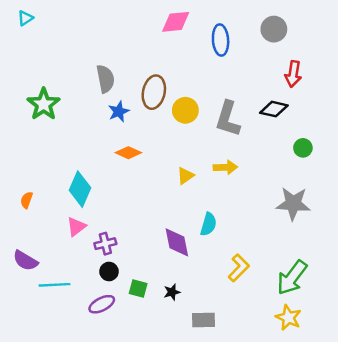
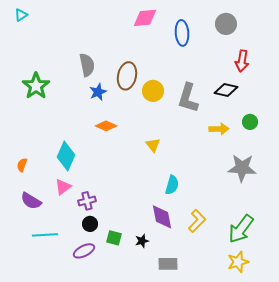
yellow arrow: (225, 167) -> (219, 129), moved
yellow triangle: (185, 176) -> (153, 145), turned -35
purple diamond: (177, 242) -> (162, 217), moved
purple semicircle: (25, 261) -> (31, 201), moved
yellow star: (288, 318) -> (238, 262), turned 30

